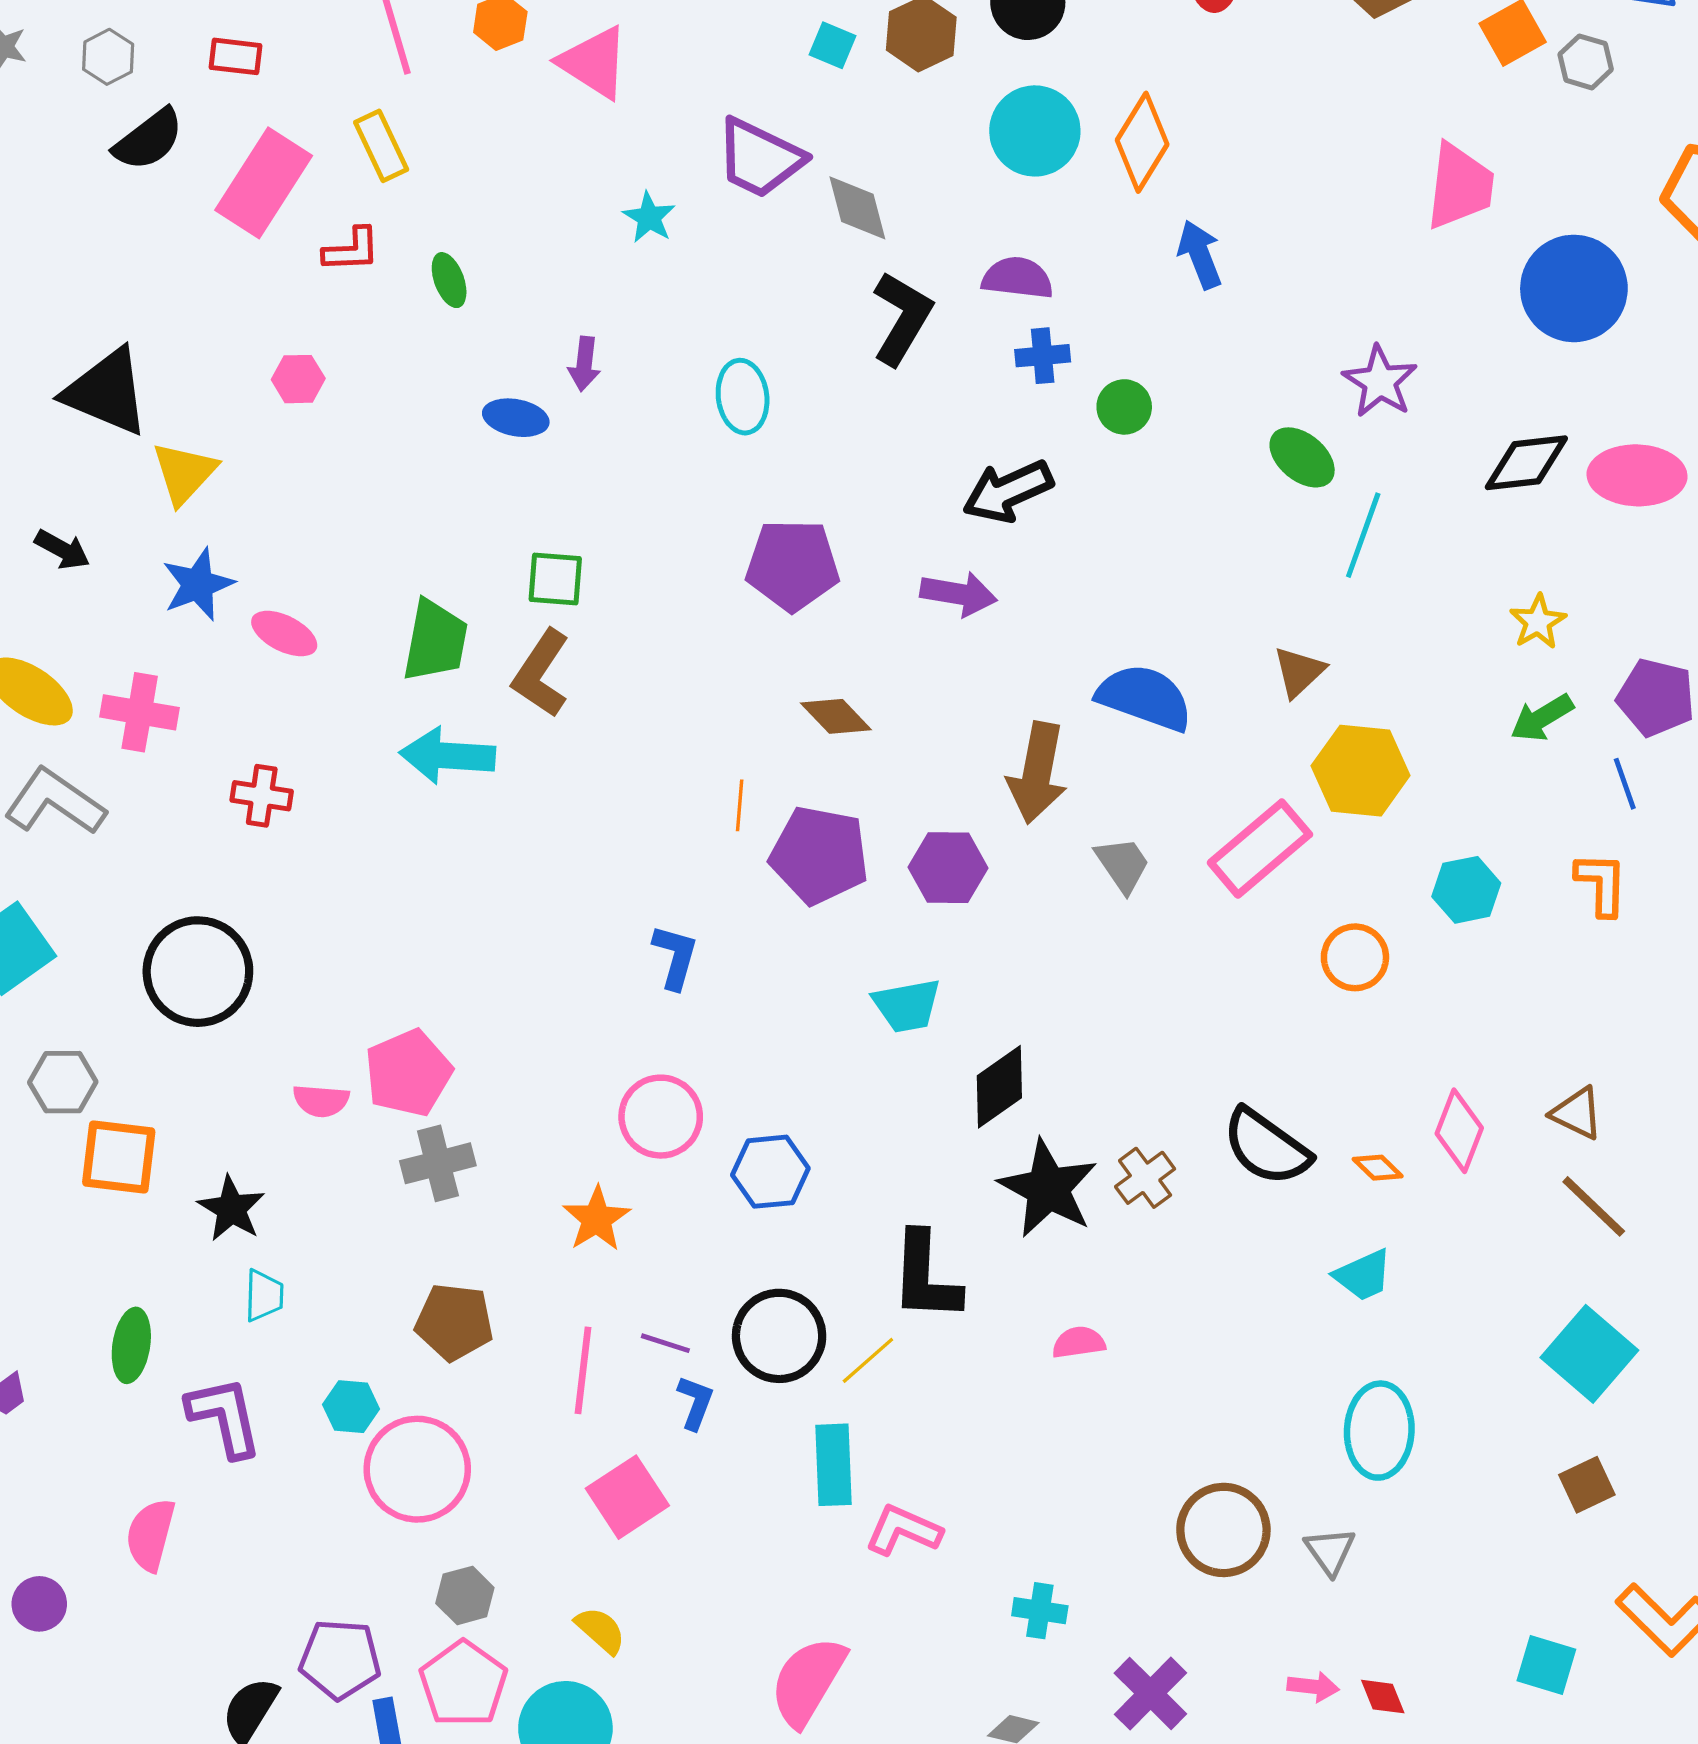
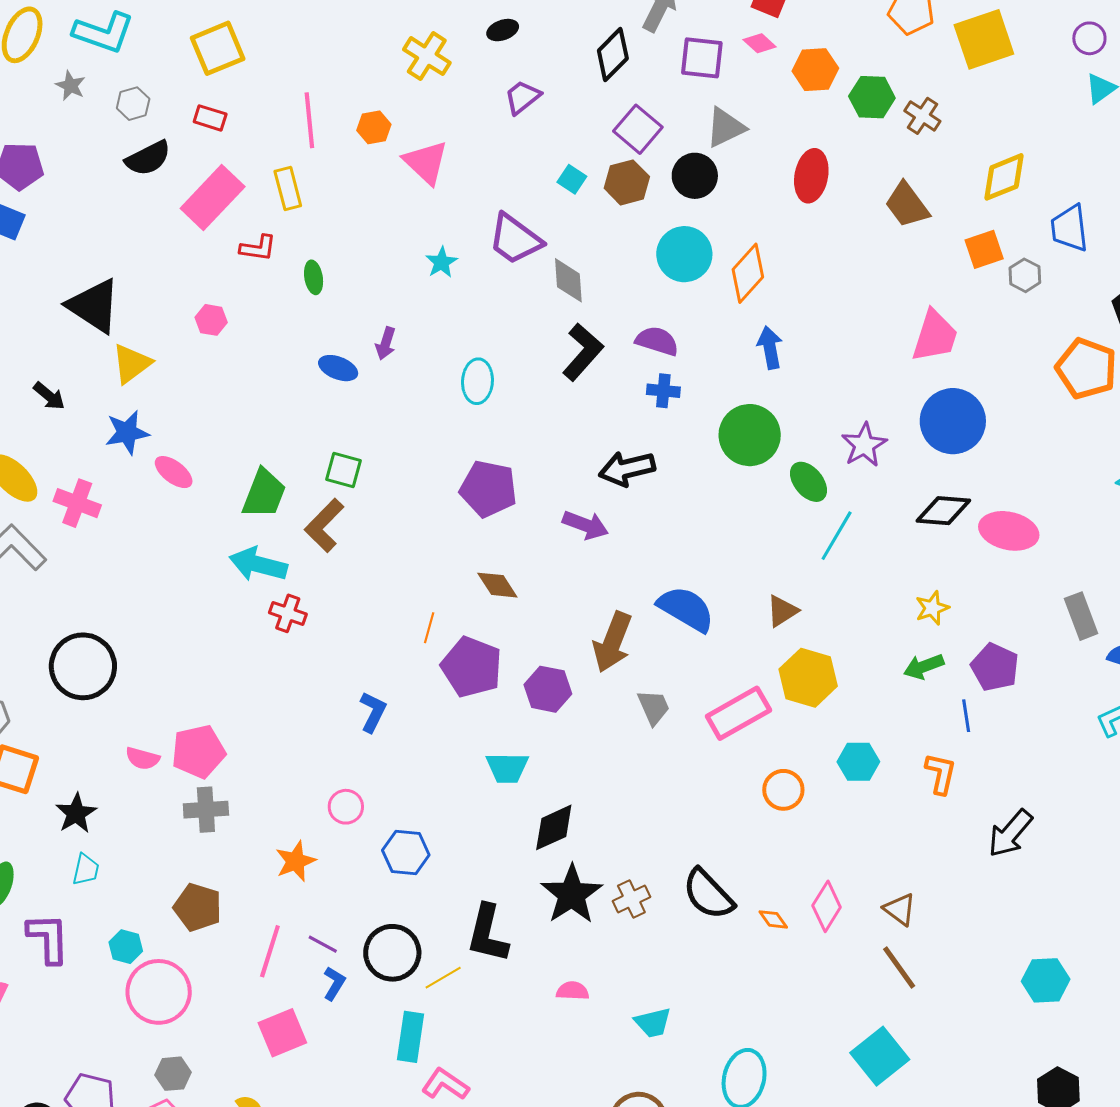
blue circle: (1574, 288) -> (953, 421), moved
green circle: (1124, 407) -> (750, 435), moved, size x1.8
red cross: (262, 796) -> (288, 613), moved
pink circle: (661, 1117) -> (346, 807), size x0.7
cyan trapezoid: (1363, 1275) -> (653, 1023), moved

